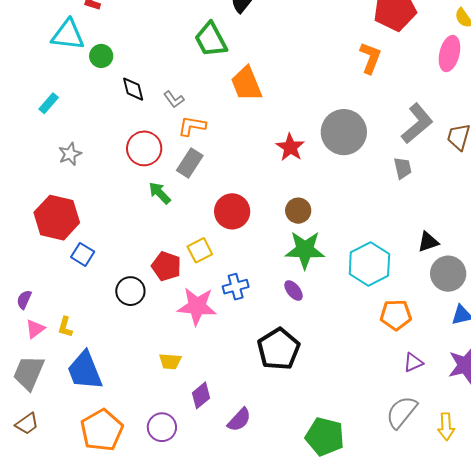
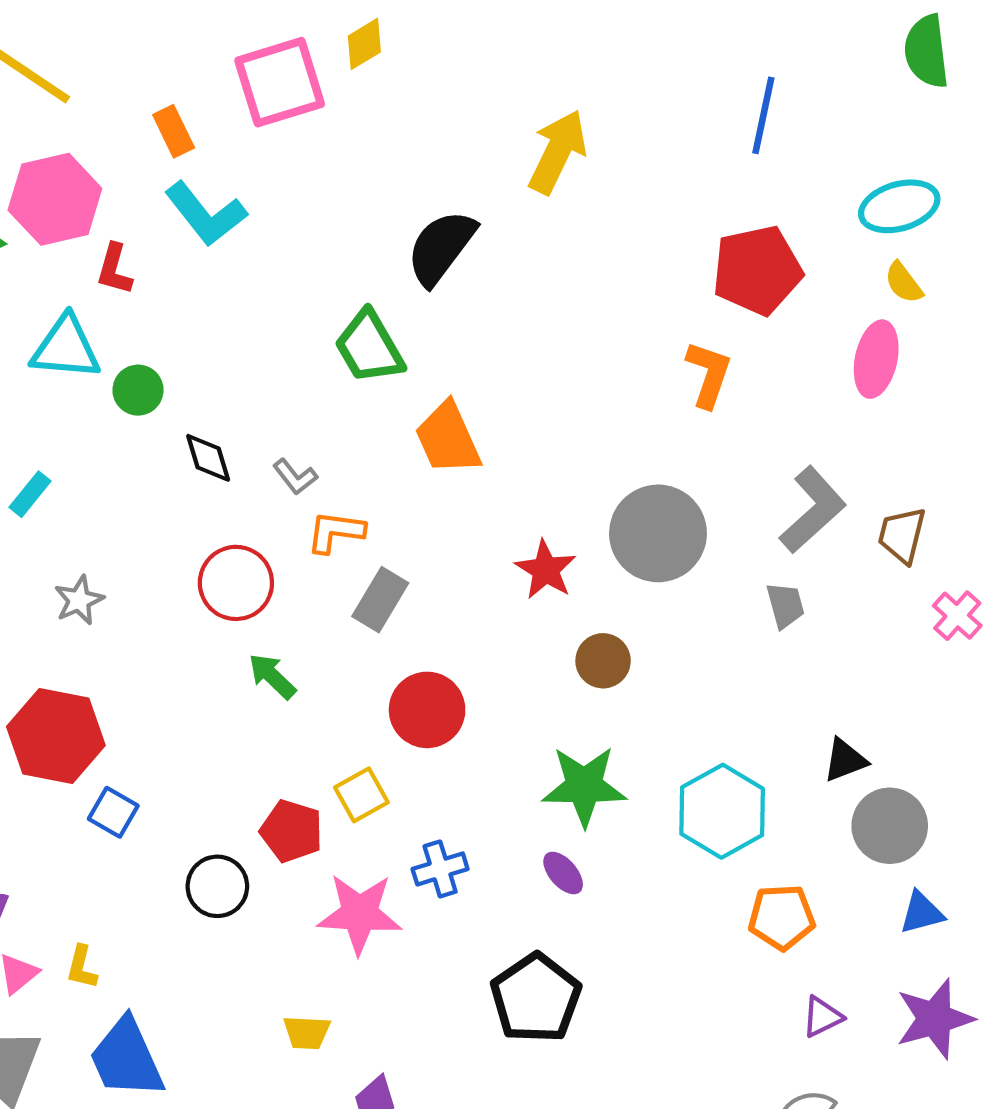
gray rectangle: (190, 163) -> (380, 600), moved
brown circle: (298, 211) -> (603, 661), moved

